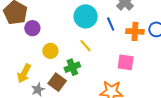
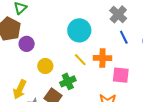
blue line: (111, 24) -> (124, 37), moved
orange cross: (135, 31) -> (102, 58), moved

